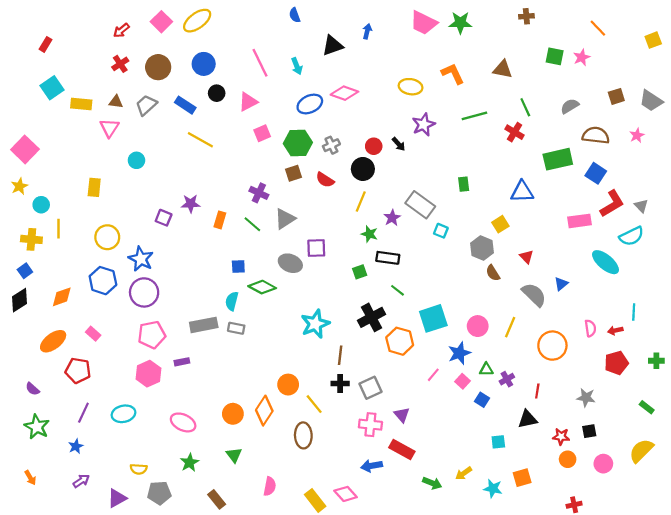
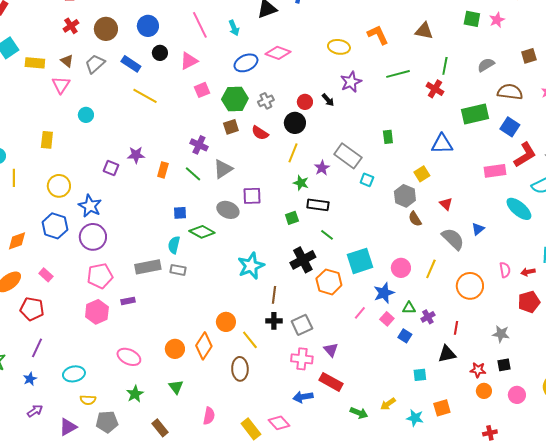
brown triangle: (116, 102) -> (67, 61), turned 32
green line: (525, 107) -> (445, 66), turned 36
cyan ellipse: (123, 414) -> (74, 374), moved

